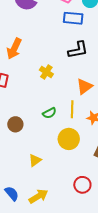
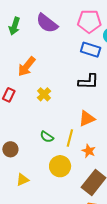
yellow cross: (46, 72) -> (44, 94), moved
green semicircle: (49, 113) -> (47, 137), turned 48
brown circle: (15, 124) -> (10, 149), moved

